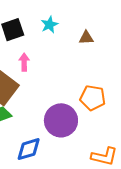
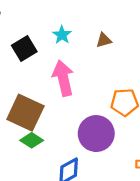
pink arrow: (24, 62) -> (63, 78), moved, size x1.8

